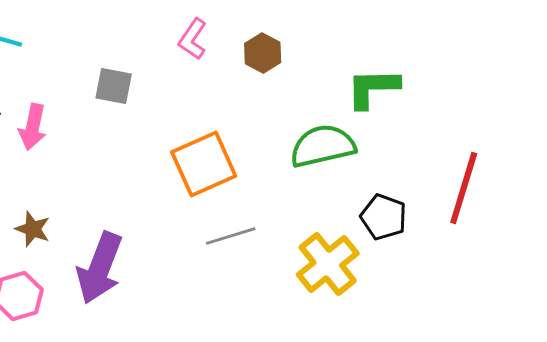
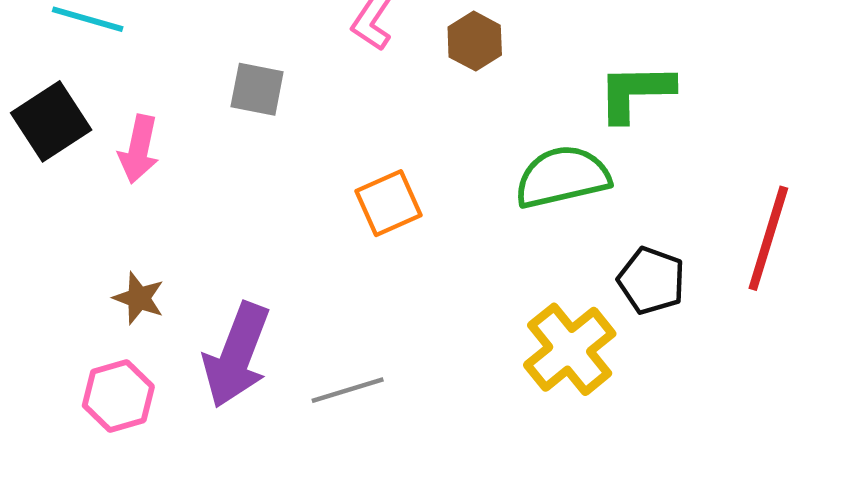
orange square: (204, 164) -> (389, 203), size x0.7
gray line: (231, 236) -> (348, 390), moved

